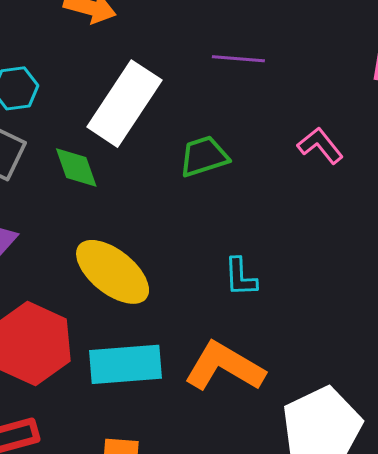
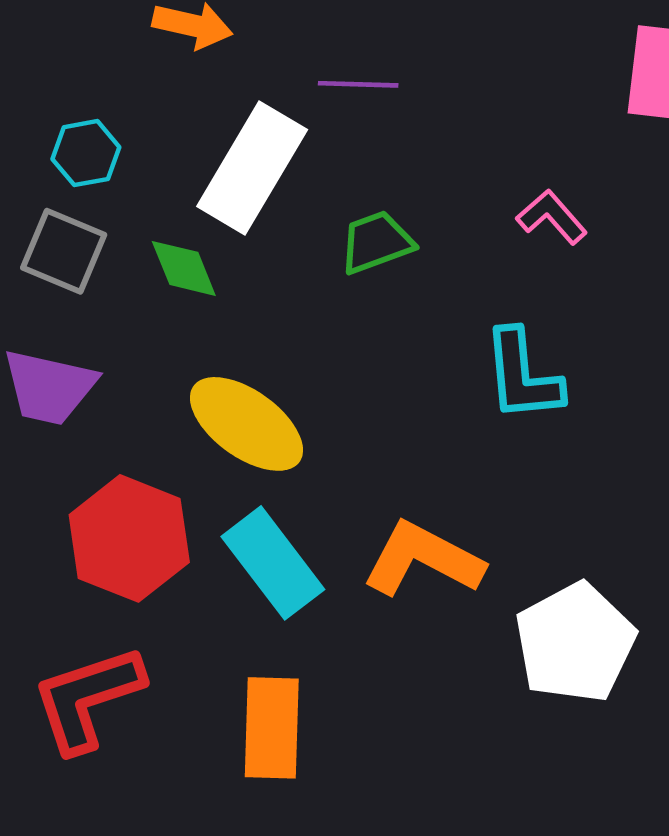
purple line: (238, 59) -> (358, 84), moved
cyan L-shape: (240, 277) -> (522, 375), moved, size x1.6
cyan rectangle: (125, 364) -> (273, 563), turned 60

